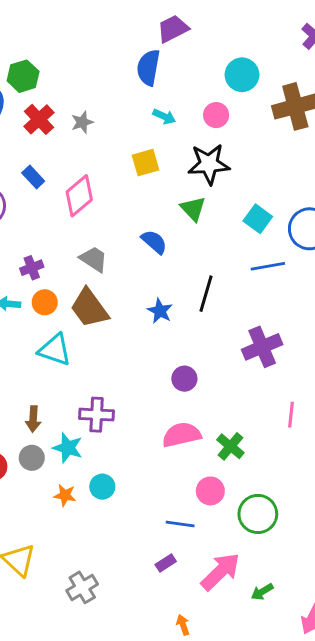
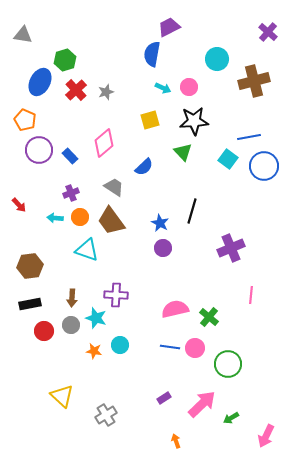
pink circle: (216, 115) -> (189, 87), moved
blue rectangle: (33, 177) -> (70, 156), moved
blue semicircle: (154, 242) -> (144, 167), moved, turned 96
blue line: (268, 266) -> (249, 137), moved
purple circle: (184, 379) -> (163, 248), moved
blue line: (180, 524) -> (170, 347), moved

